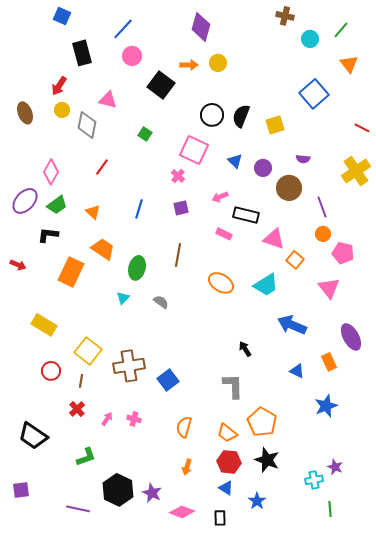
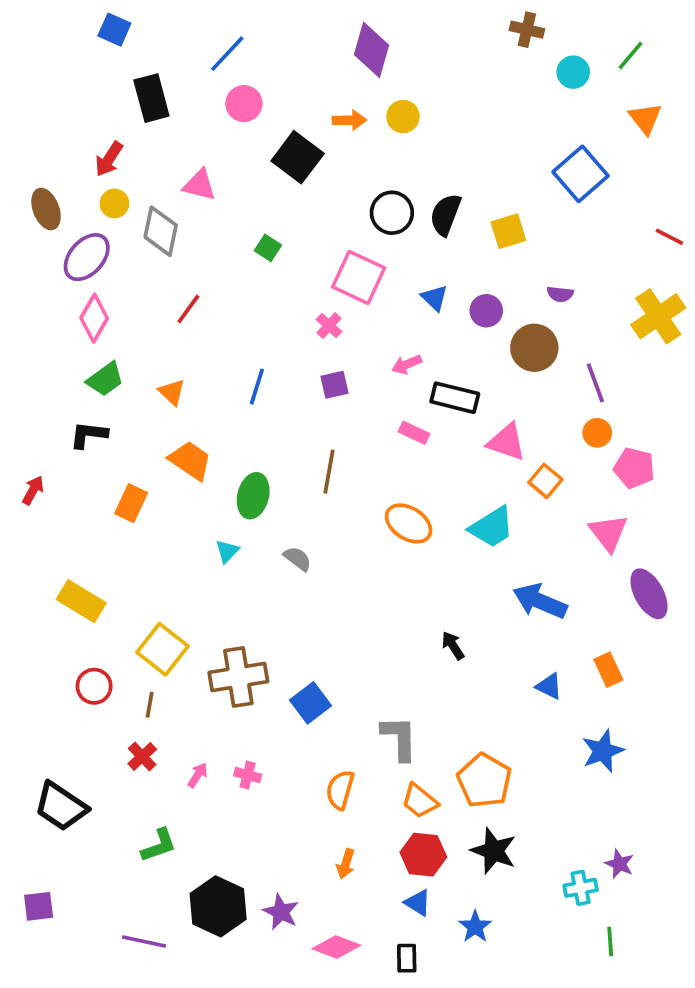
purple ellipse: (25, 201) -> (87, 257), moved
red arrow: (18, 265) -> (33, 490), turned -84
orange rectangle: (71, 272) -> (131, 503), size x0.7
purple ellipse: (351, 337) -> (649, 594), moved
gray L-shape: (233, 386) -> (399, 738), moved

